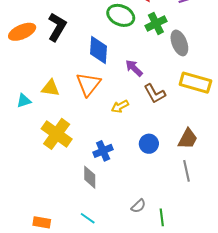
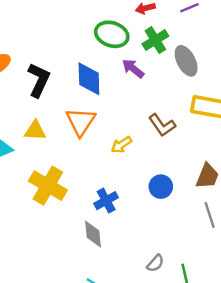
black L-shape: (57, 27) -> (39, 80), moved
purple arrow: (134, 68) -> (133, 69), moved

